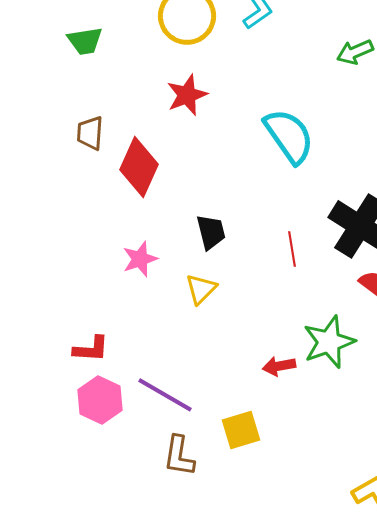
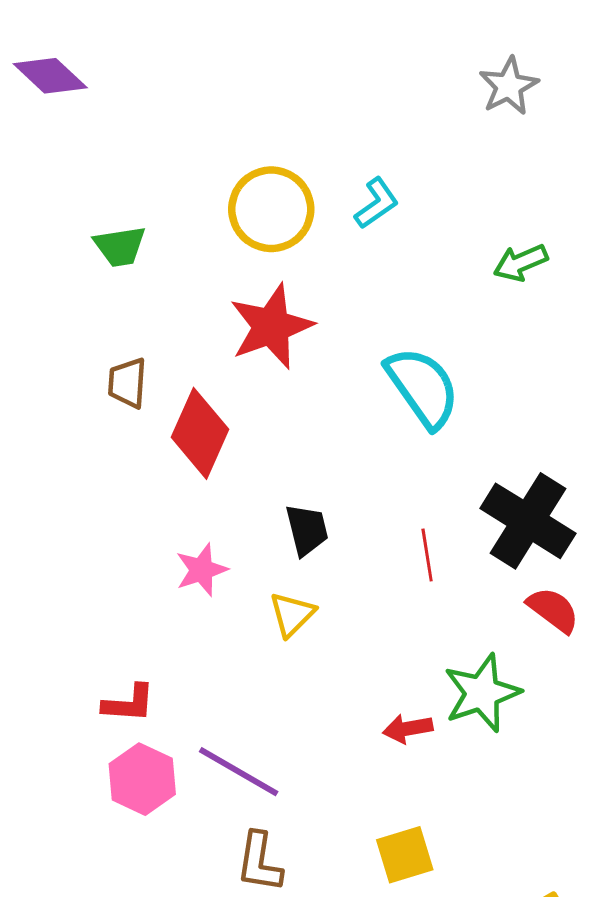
red star: (187, 95) -> (271, 326), size x1.4
yellow square: (241, 430) -> (405, 855), moved

